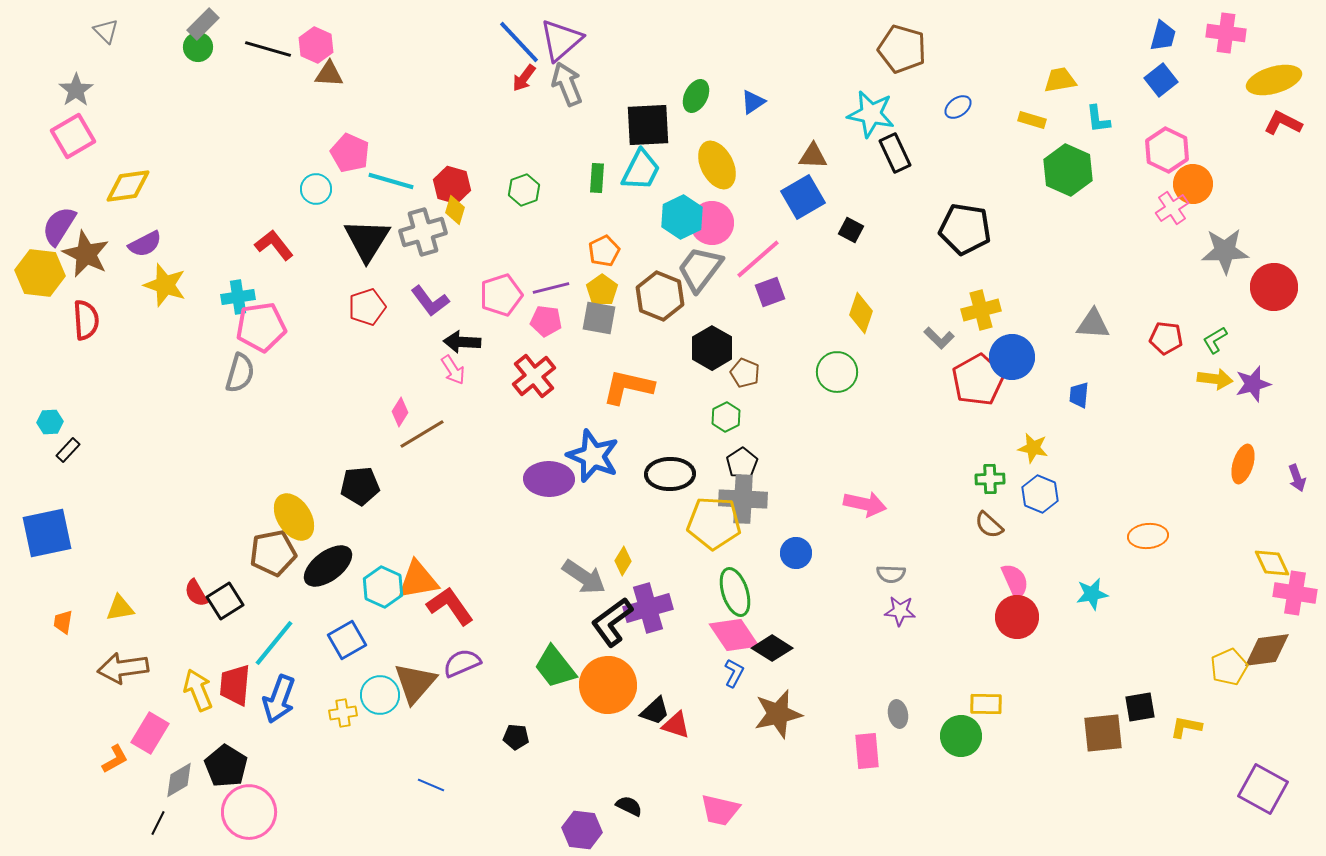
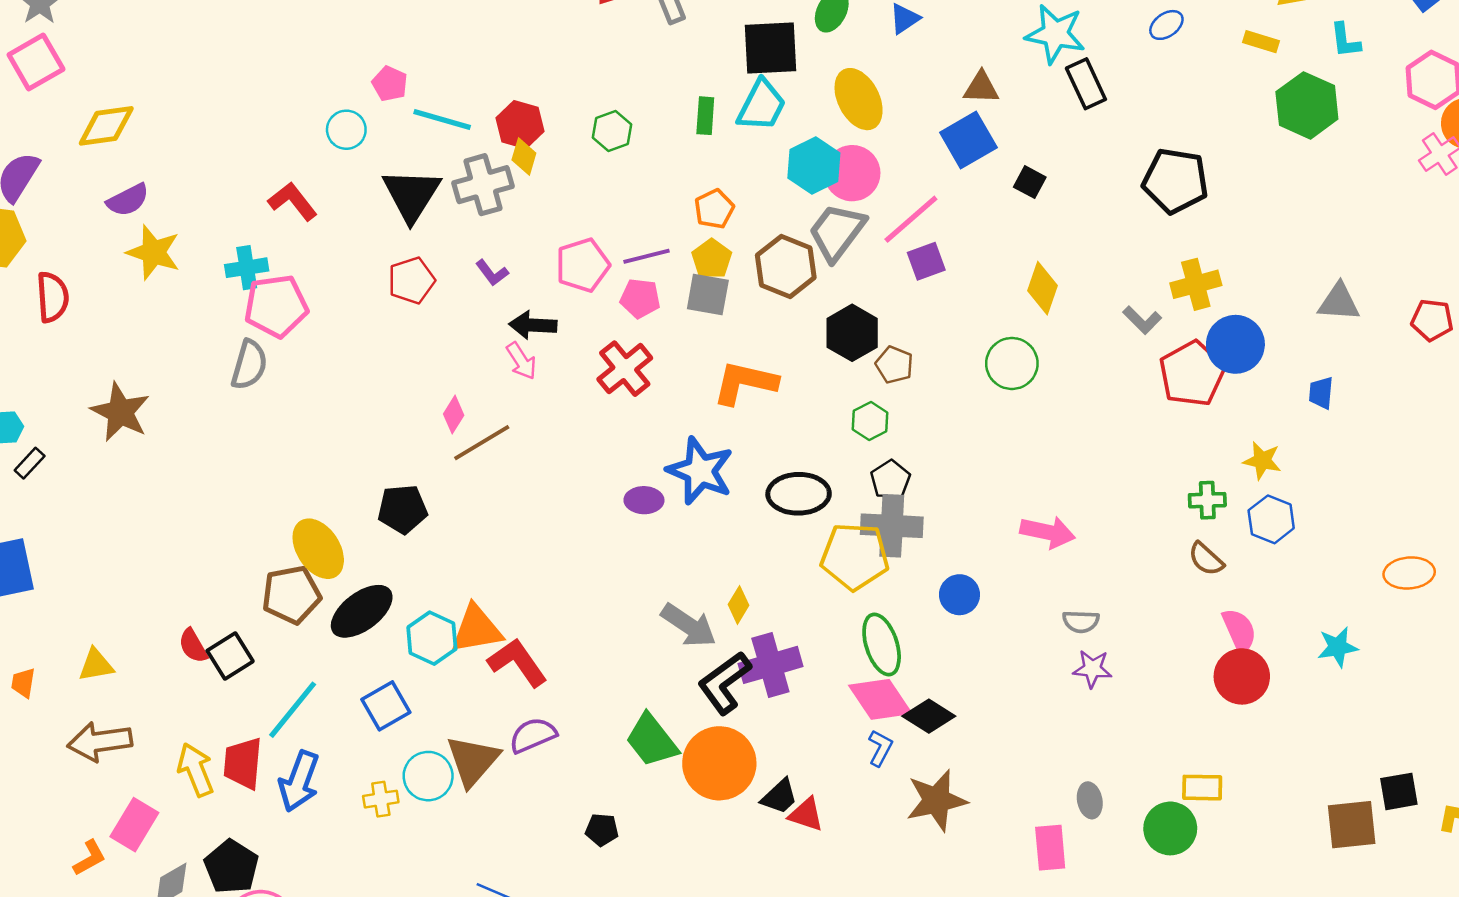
pink pentagon: (350, 153) -> (390, 84), size x0.7
brown star: (86, 254) -> (120, 412), moved
purple L-shape: (430, 301) -> (492, 273), size x0.7
purple ellipse: (549, 479) -> (644, 500), size x0.6

